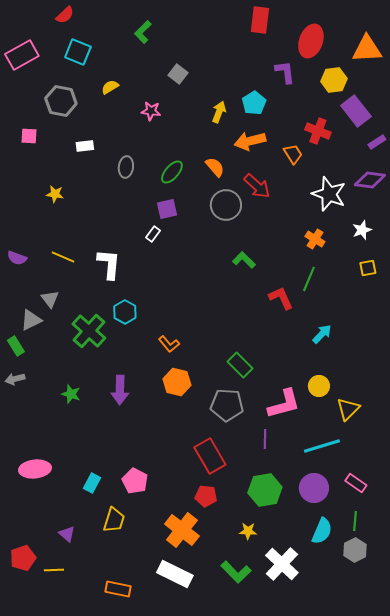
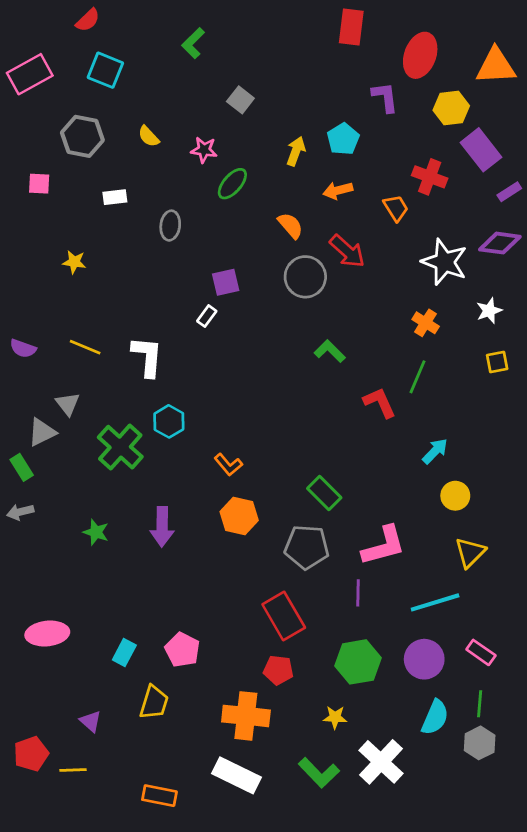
yellow semicircle: (110, 87) -> (149, 136), moved, turned -102
orange arrow: (250, 141) -> (338, 190), size x0.7
green ellipse: (172, 172) -> (232, 184), moved
yellow circle: (319, 386) -> (455, 496), moved
orange cross: (182, 530) -> (246, 716), turned -32

